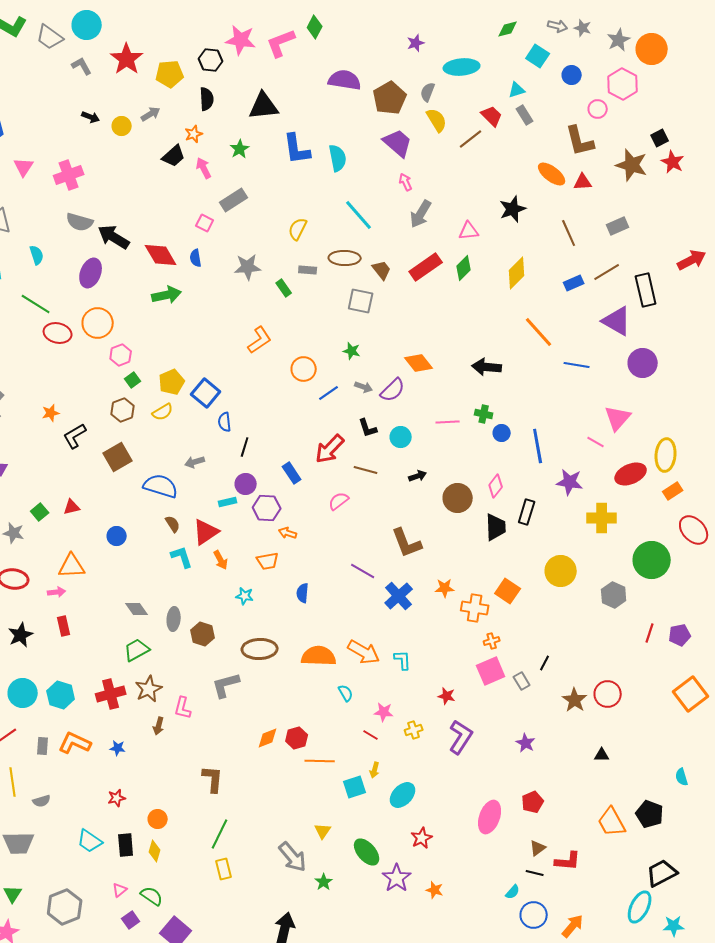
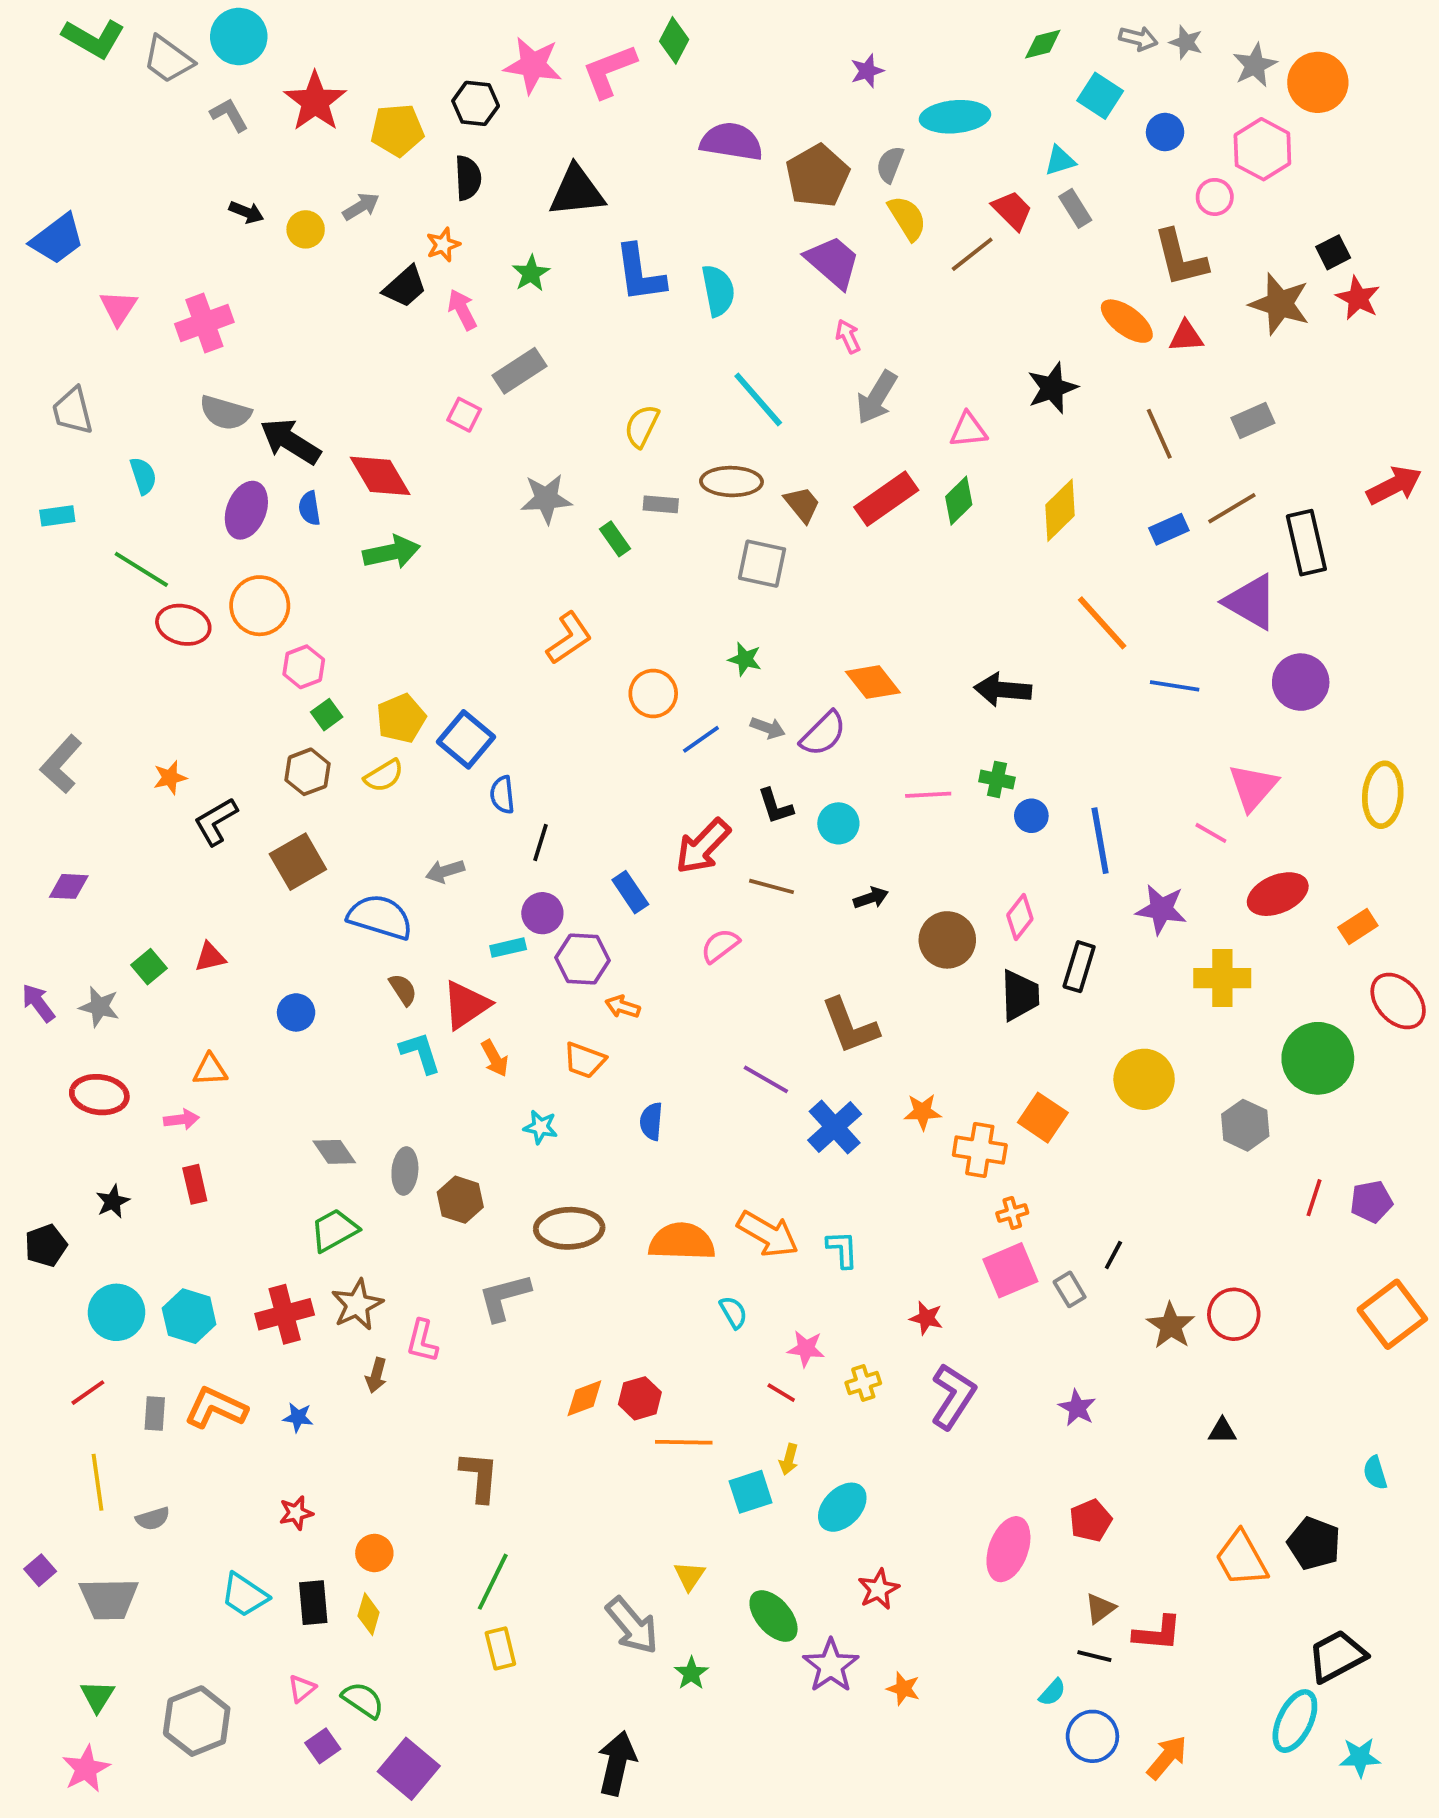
blue semicircle: (196, 258) -> (309, 508), moved
yellow ellipse: (666, 455) -> (1383, 795), moved
orange trapezoid: (268, 561) -> (584, 1060), turned 30
orange triangle: (72, 566) -> (210, 1070), size x0.7
black star: (21, 635) -> (113, 1202), size x0.7

